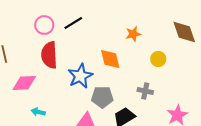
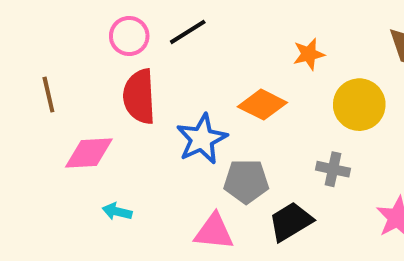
orange diamond: (110, 59) -> (262, 105), turned -50
yellow circle: (158, 59) -> (359, 105), size x1.6

